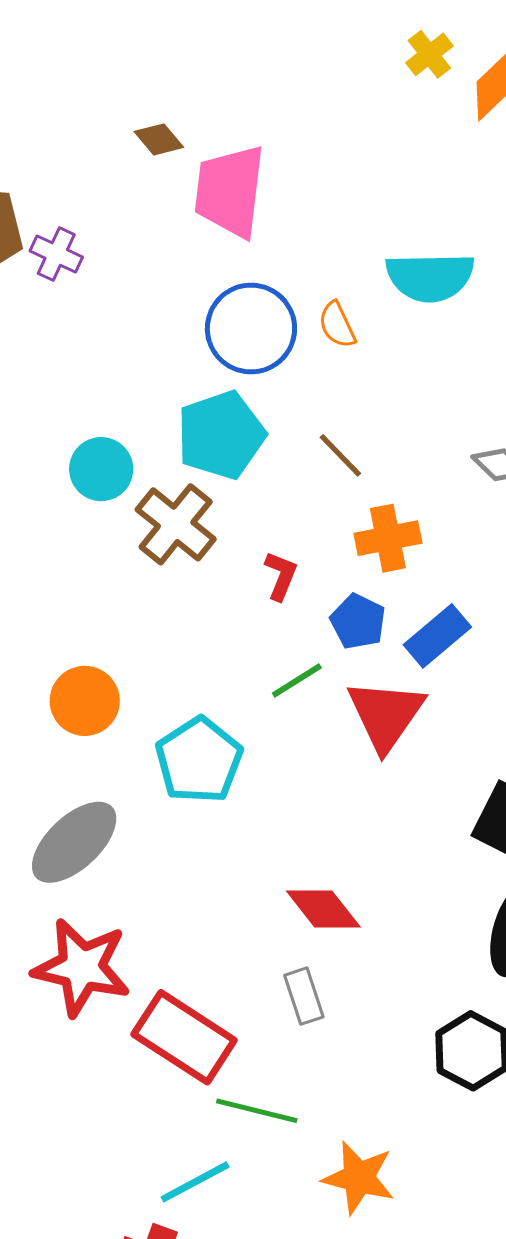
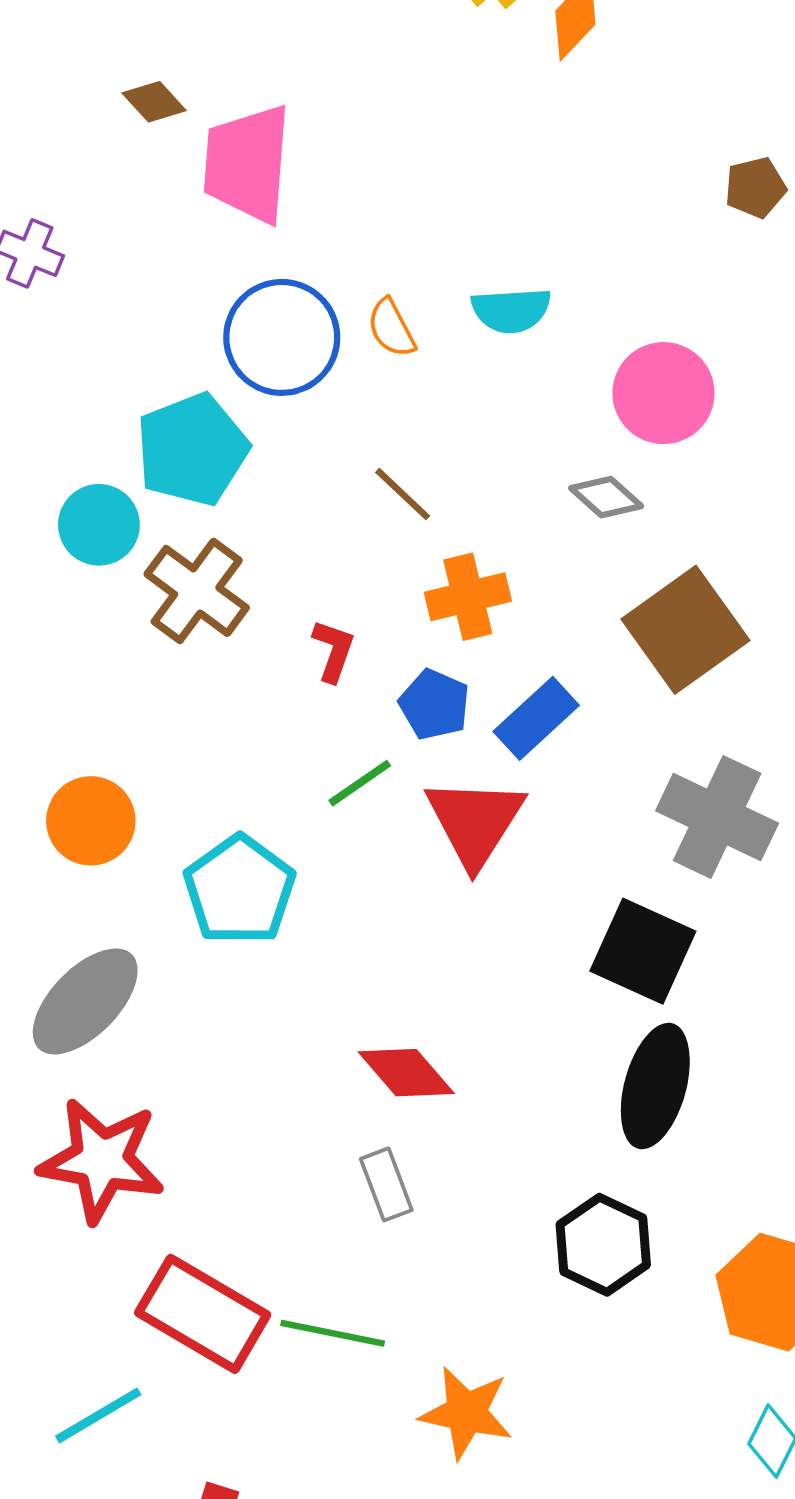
cyan semicircle: (430, 277) -> (511, 310), moved, size x0.7
cyan pentagon: (221, 435) -> (192, 450), moved
red rectangle: (184, 1037) -> (203, 1314), moved
cyan line: (195, 1182) -> (98, 1415), moved

